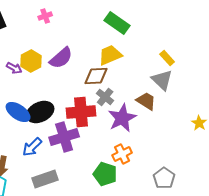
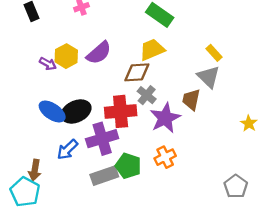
brown trapezoid: (146, 101) -> (191, 100), turned -110
green pentagon: (105, 174) -> (128, 166), moved
gray pentagon: (164, 178) -> (236, 186), moved
gray rectangle: (45, 179) -> (104, 176), moved

